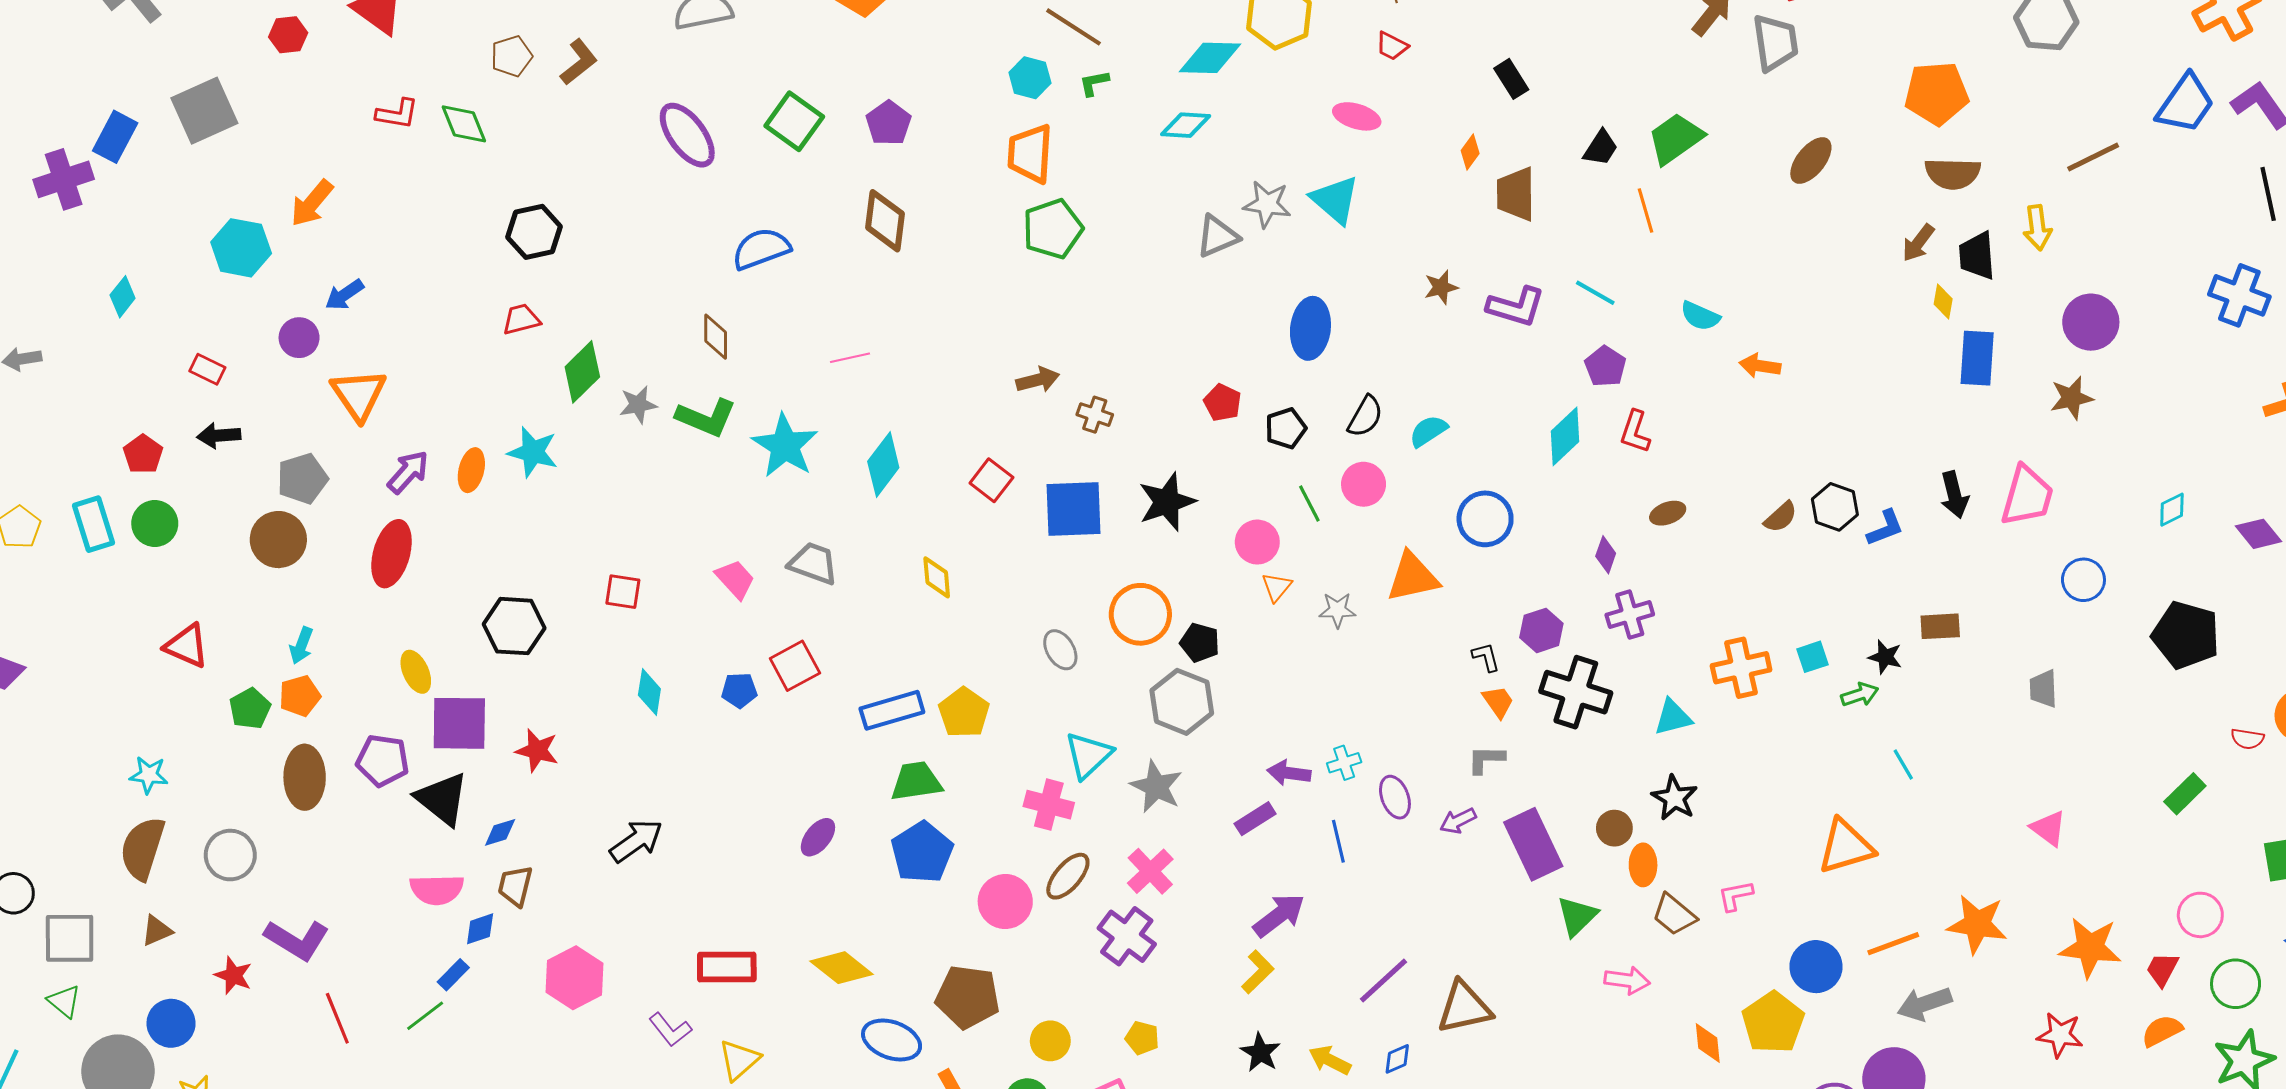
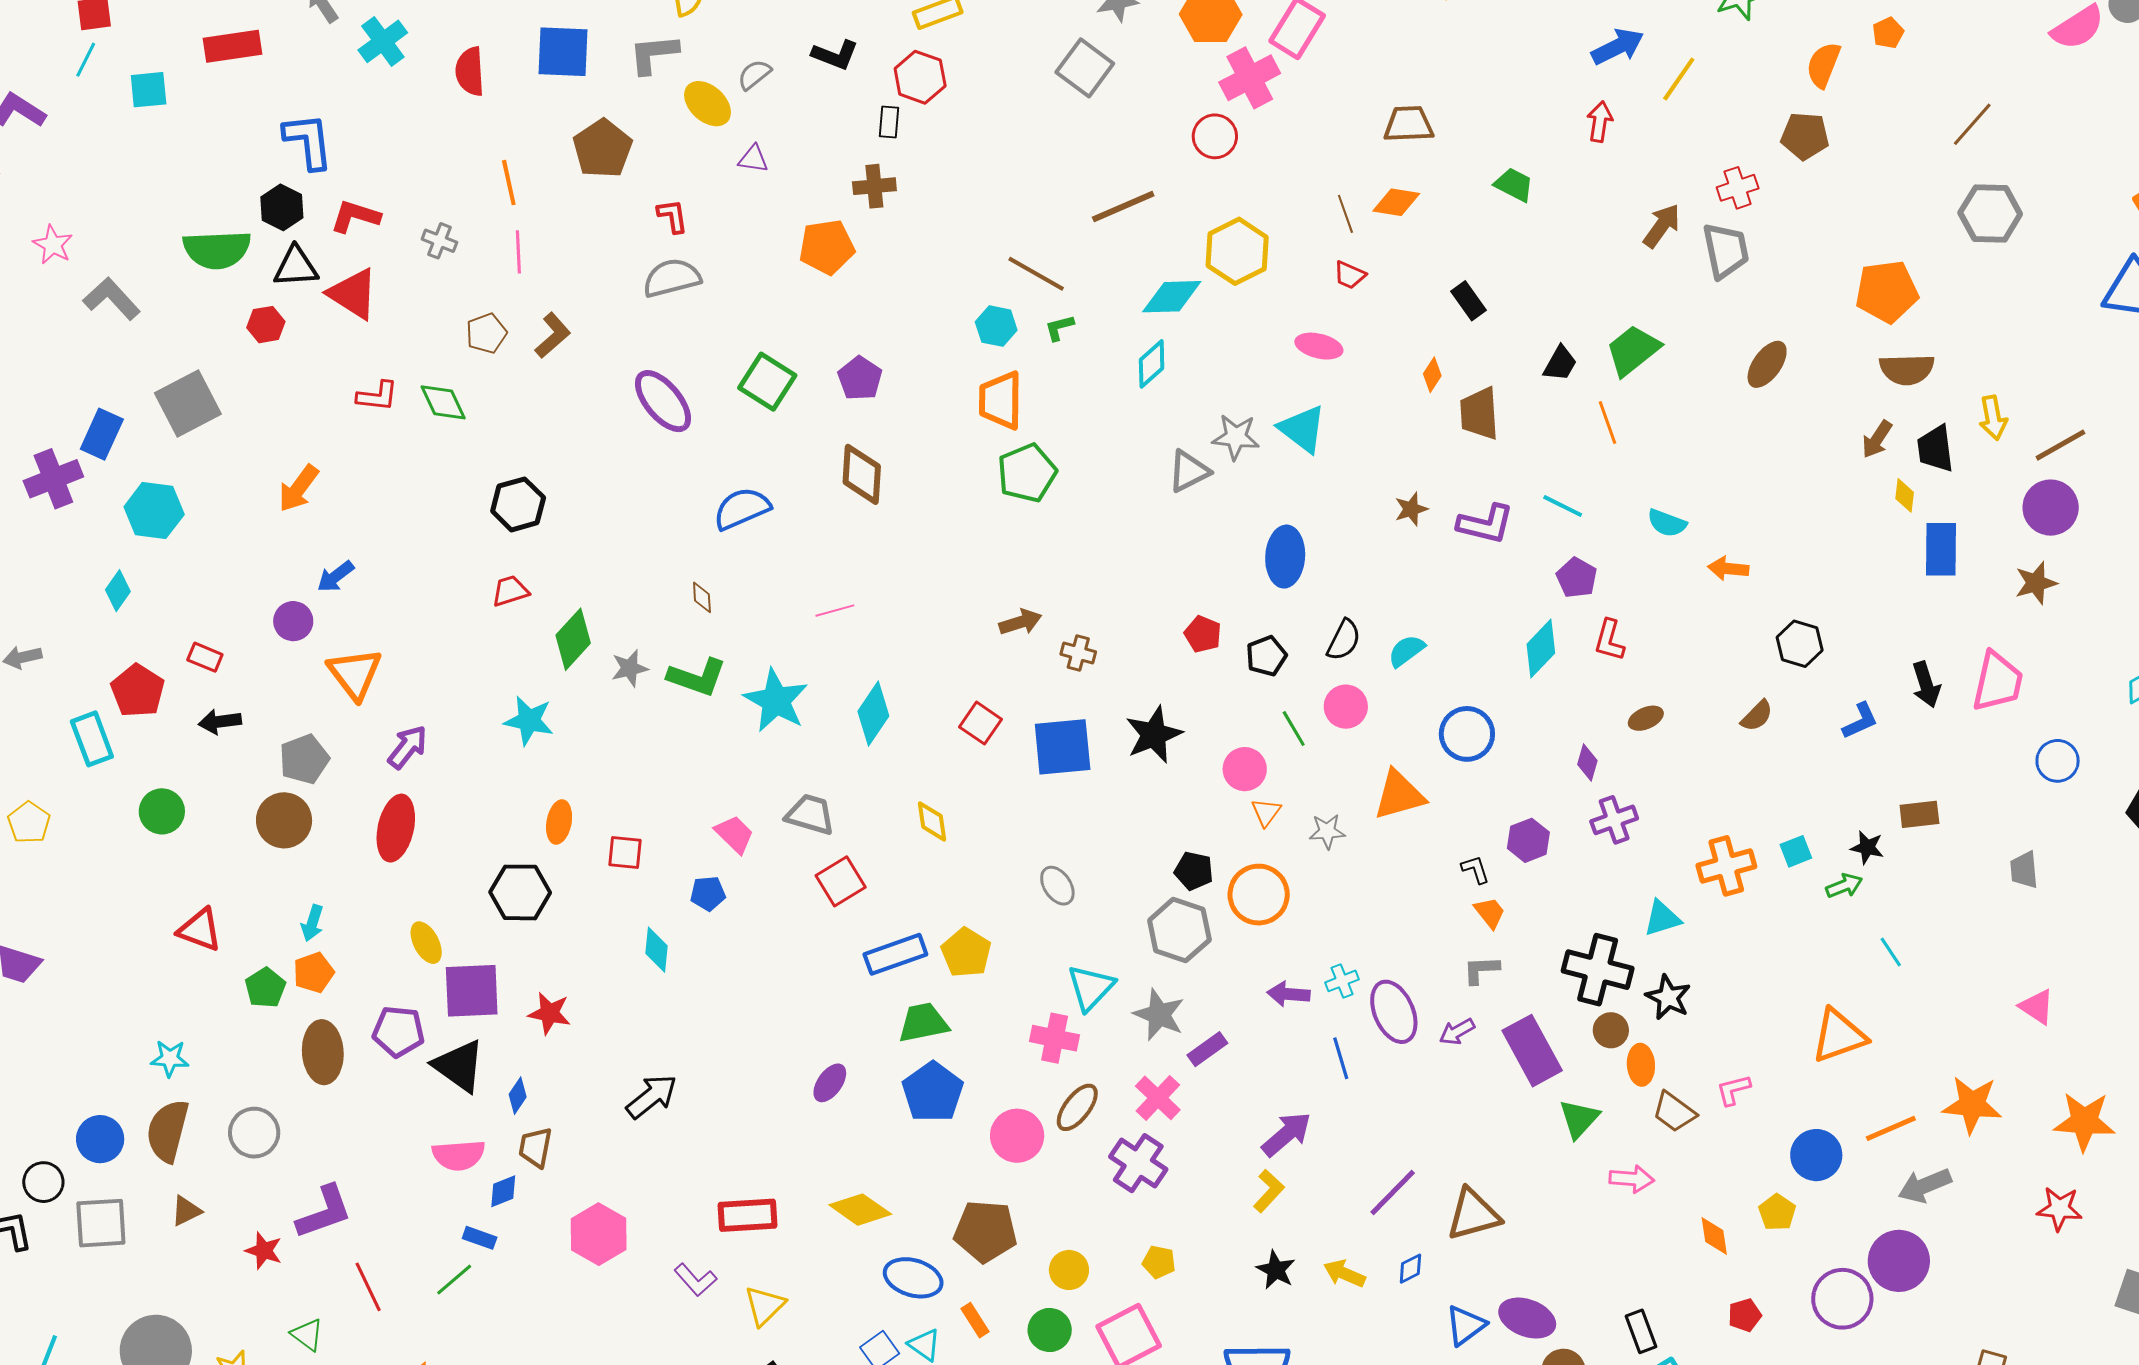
cyan diamond: (1186, 125) -> (1152, 364), turned -42
brown line: (2093, 157) -> (2060, 445), moved
cyan hexagon: (241, 248) -> (154, 511), moved
brown diamond: (716, 337) -> (702, 597), size x0.7
red pentagon: (143, 454) -> (138, 691), moved, size x1.4
orange ellipse: (471, 470) -> (559, 822), moved
black hexagon: (1835, 507) -> (1800, 644), moved
cyan rectangle: (93, 524) -> (92, 739), moved
orange circle: (1140, 614) -> (1259, 895), moved
red square: (795, 666) -> (841, 881), moved
blue pentagon: (739, 690) -> (708, 893), moved
black cross: (1576, 692) -> (1598, 970), moved
purple ellipse: (1395, 797) -> (1394, 1012), size x1.5
purple rectangle: (1255, 819) -> (1207, 1049), moved
blue diamond: (500, 832) -> (518, 1096), turned -36
purple L-shape: (297, 940) -> (324, 1212), turned -48
blue rectangle: (453, 975) -> (480, 1238), turned 68
green triangle: (64, 1001) -> (307, 1335), moved
blue circle: (171, 1023) -> (100, 1139), moved
yellow pentagon: (1773, 1023) -> (1777, 1212), size x0.6

